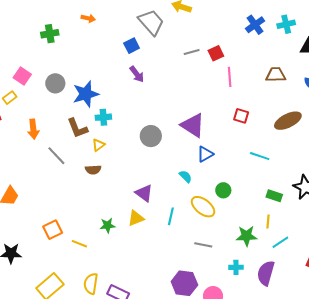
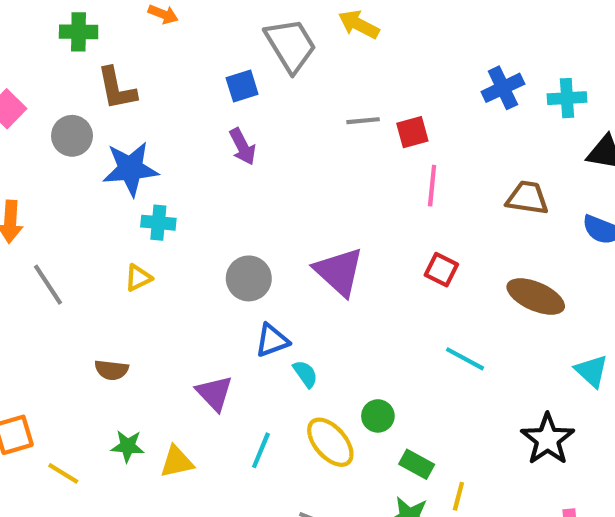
brown ellipse: (288, 121) -> (536, 296), turned 40
brown L-shape: (77, 128) -> (117, 89), moved
blue triangle: (205, 154) -> (272, 340), moved
brown semicircle: (93, 170) -> (112, 370), moved
green rectangle: (274, 196) -> (417, 464), moved
yellow triangle: (136, 218) -> (177, 462), moved

